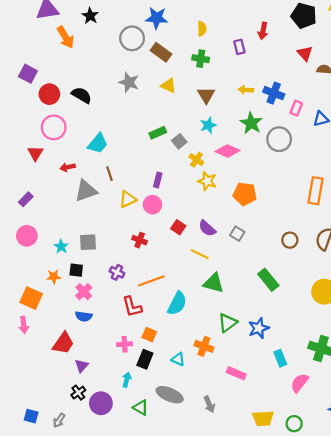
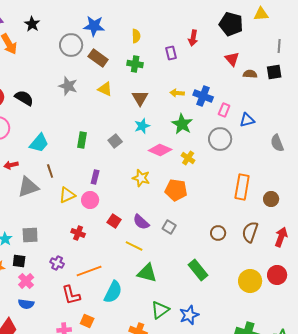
green rectangle: (158, 133) -> (82, 140), moved, turned -56
gray circle: (279, 139) -> (220, 139), moved
yellow cross: (196, 160) -> (188, 158), moved

